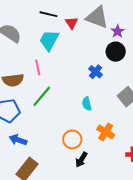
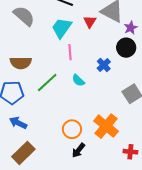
red triangle: (71, 23) -> (90, 22), moved
pink line: (38, 68) -> (70, 52), moved
cyan semicircle: (87, 104) -> (78, 80), moved, turned -40
orange cross: (106, 132) -> (106, 126), size x1.4

